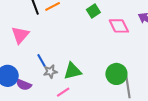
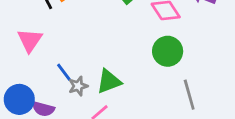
green circle: (116, 74) -> (168, 51), moved

